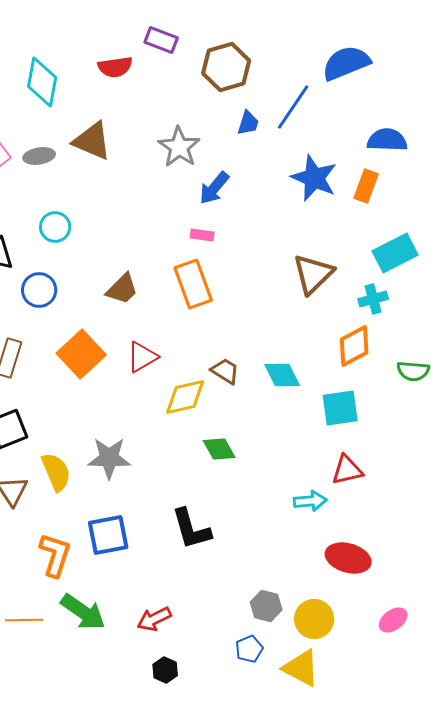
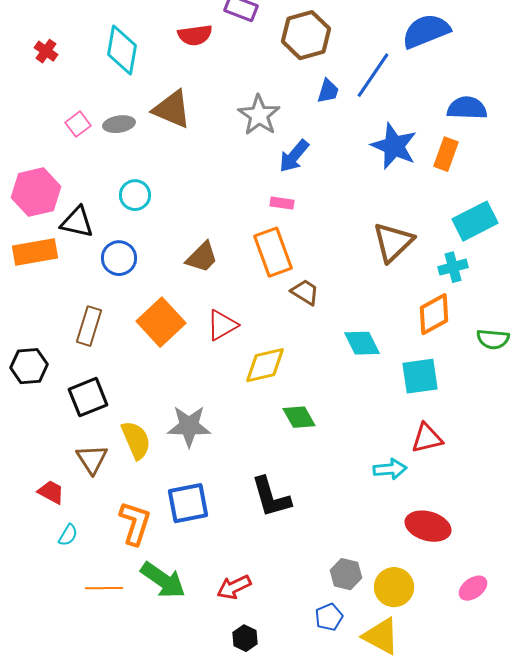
brown trapezoid: (225, 371) -> (305, 292), moved

